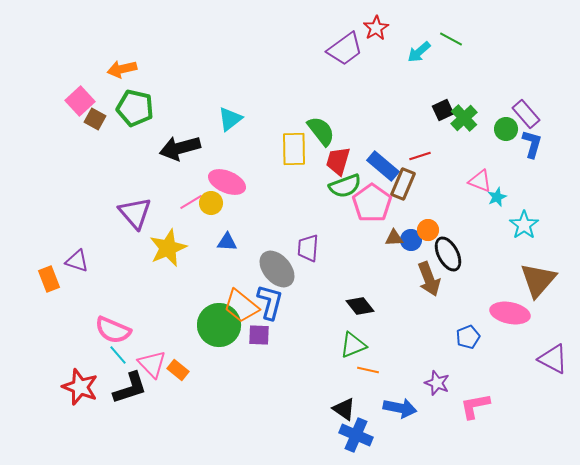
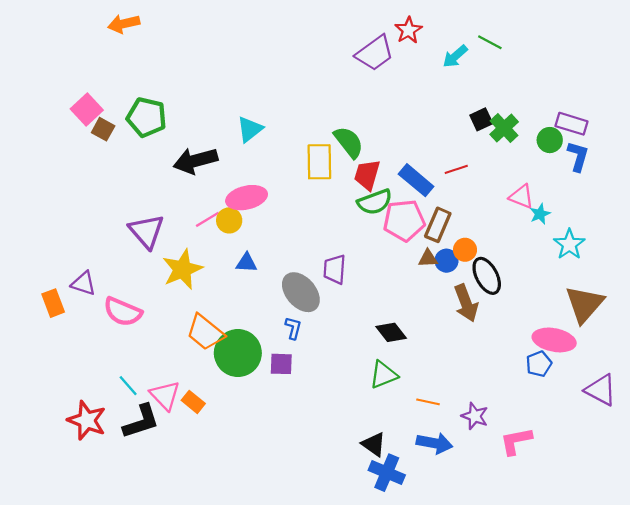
orange arrow: (122, 69) -> (124, 24), moved
purple rectangle: (526, 114) -> (571, 124), turned -32
pink ellipse: (227, 182) -> (247, 198), turned -36
brown rectangle: (403, 184) -> (438, 225), moved
pink pentagon: (372, 203) -> (404, 220), turned 30
blue L-shape: (270, 302) -> (293, 328), size x0.6
orange trapezoid: (241, 306) -> (205, 332), moved
pink semicircle: (113, 330) -> (123, 312), moved
blue pentagon: (468, 337) -> (539, 364), moved
orange line: (368, 370) -> (428, 402), moved

